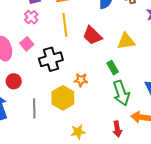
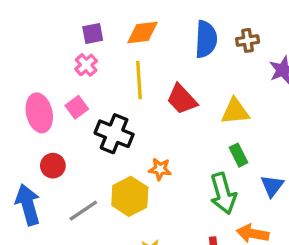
black cross: (51, 59) -> (114, 134), turned 35
green rectangle: (113, 68) -> (238, 155), moved
gray line: (34, 108) -> (83, 211), turned 54

